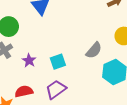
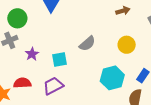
gray semicircle: (94, 50) -> (87, 44), moved

